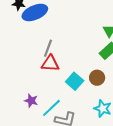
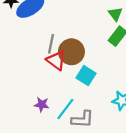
red triangle: (50, 64) -> (56, 60), turned 42
brown circle: (97, 78) -> (71, 52), moved, size x1.5

